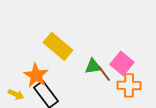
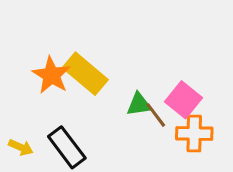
orange star: (36, 75) -> (51, 75), moved

